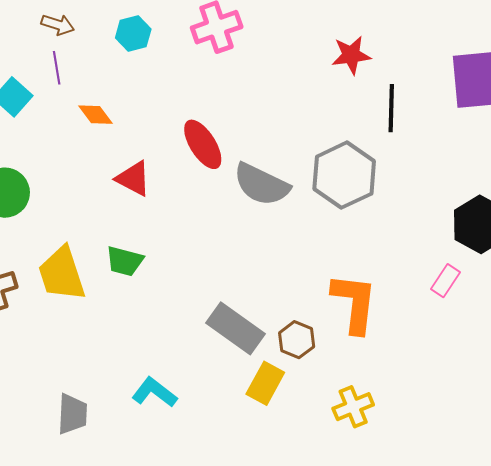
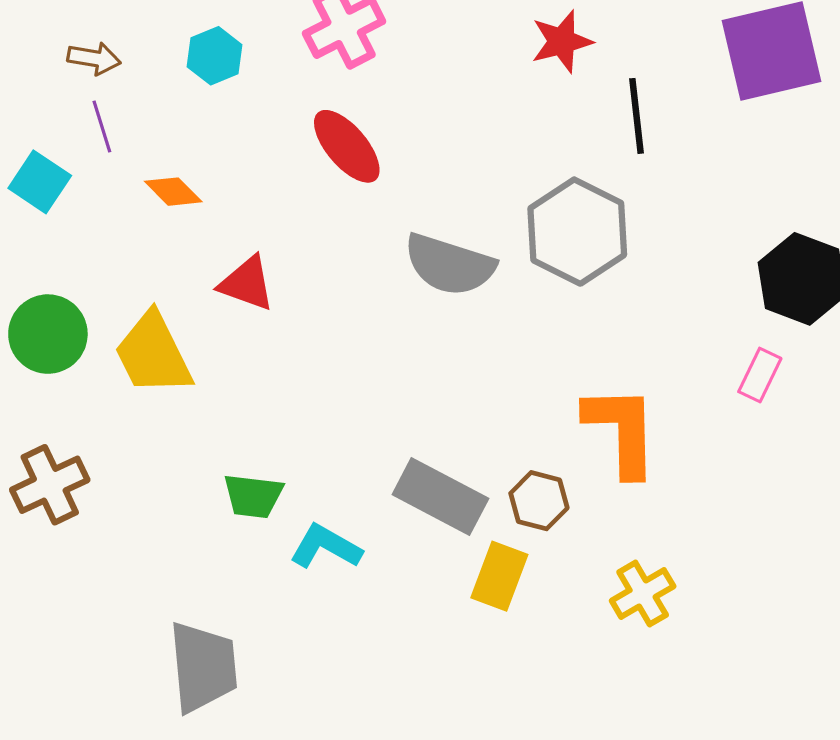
red ellipse: (203, 144) -> (347, 146), moved
green trapezoid: (125, 261) -> (253, 496), moved
yellow trapezoid: (62, 274) -> (153, 354), moved
cyan L-shape: (154, 392) -> (326, 547), moved
gray trapezoid: (72, 414) -> (203, 667), size x1.4

